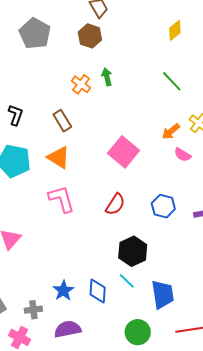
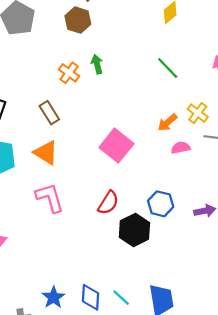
pink semicircle: (183, 155) -> (181, 148), turned 138
black hexagon: (133, 251) -> (134, 230), moved
cyan line: (127, 281) -> (121, 298), moved

